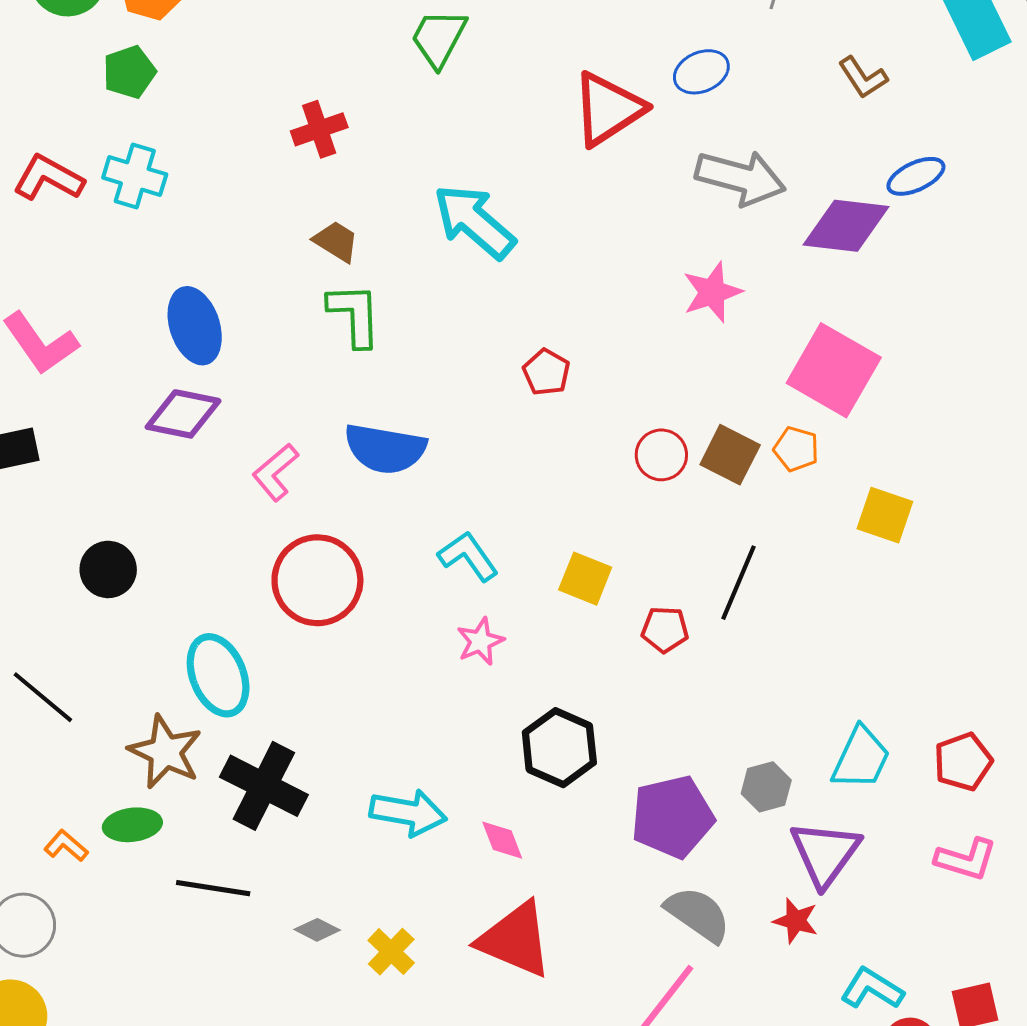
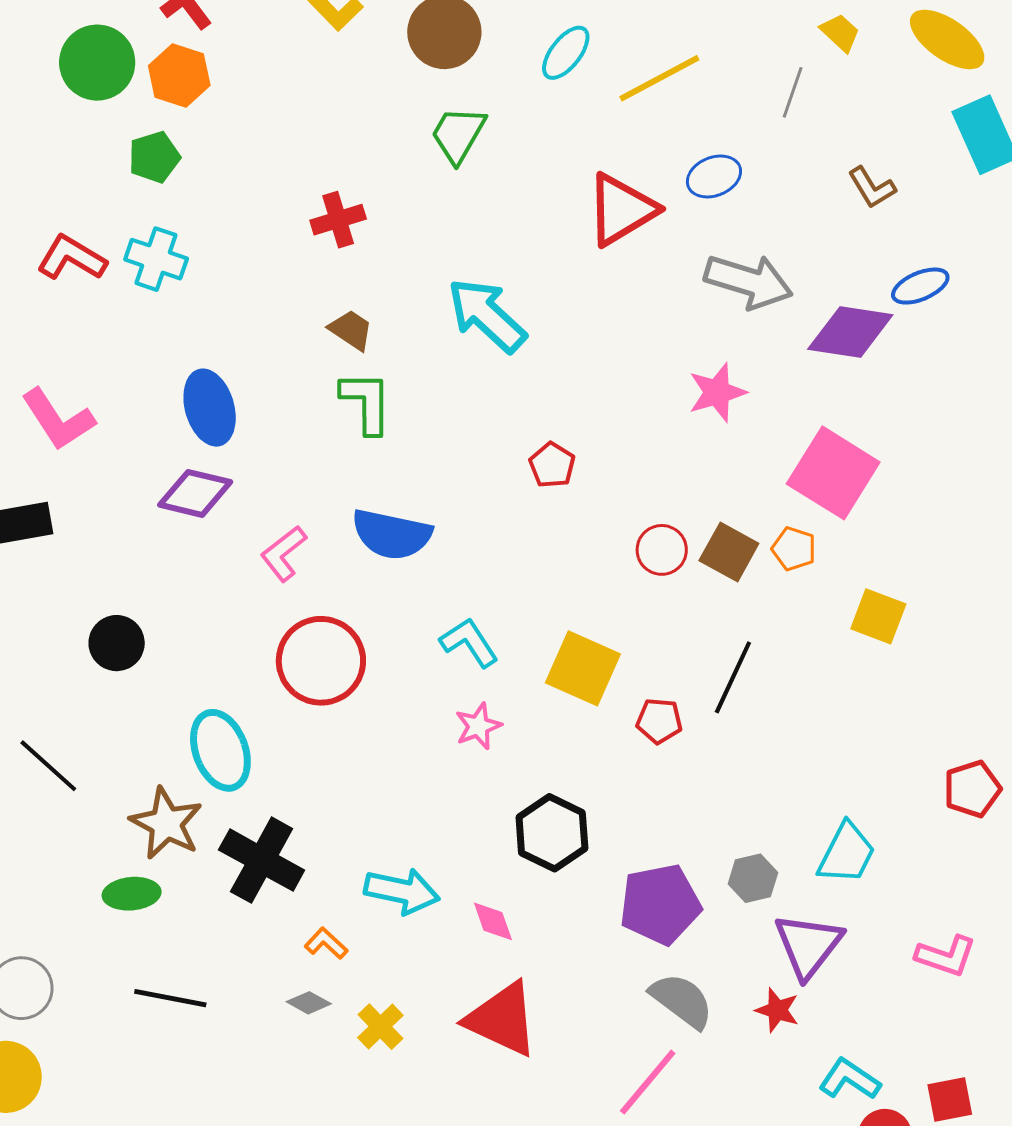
yellow square: (585, 579) -> (583, 668), size x1.4
red pentagon: (963, 762) -> (972, 789), moved
orange L-shape: (66, 846) -> (326, 943), moved
black line: (213, 888) -> (170, 998), moved

